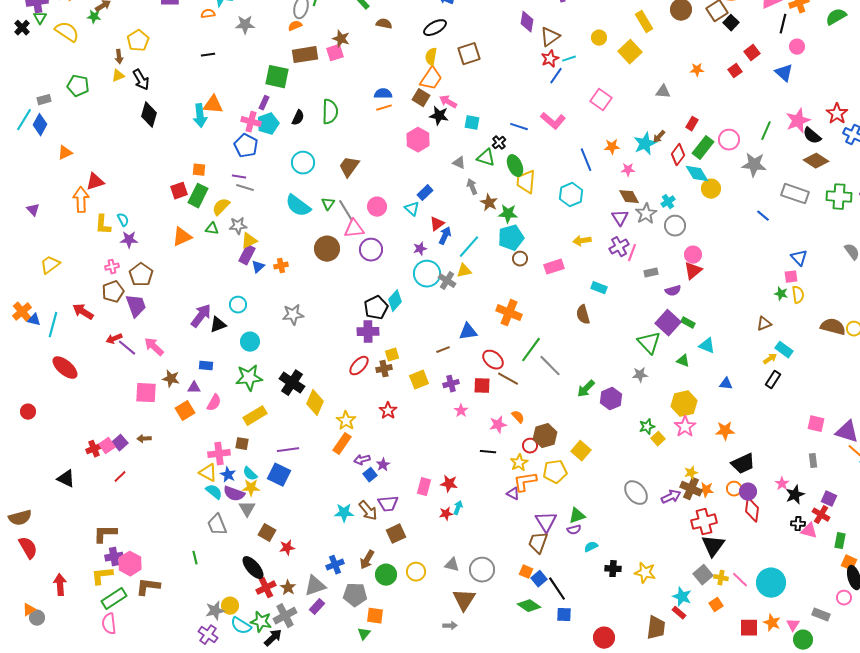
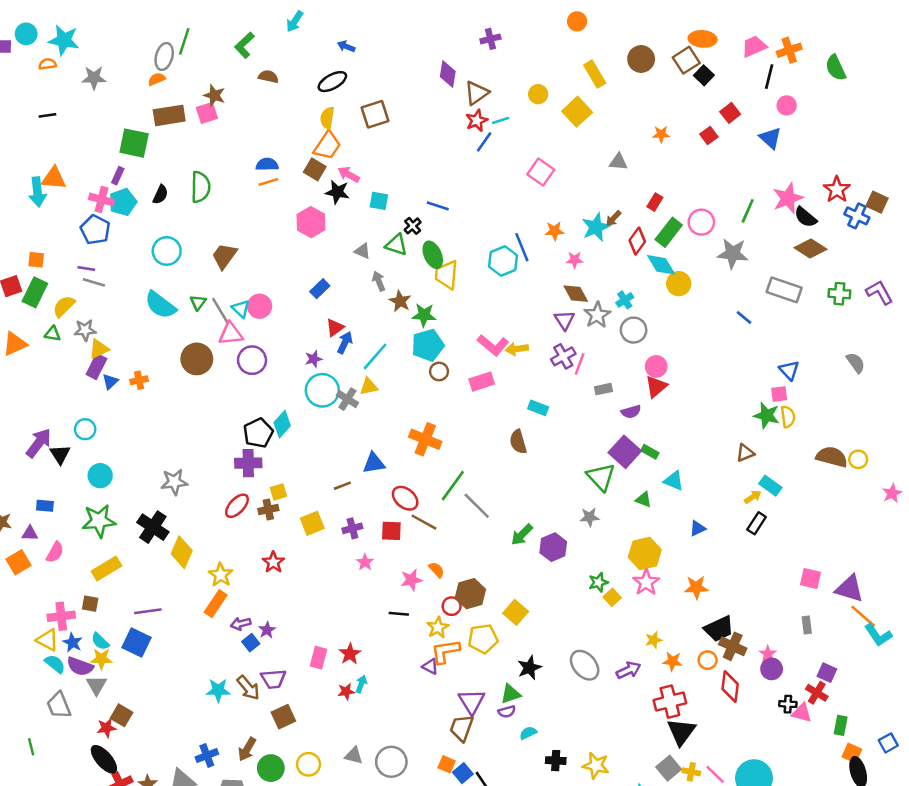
green semicircle: (836, 17) -> (836, 68), turned -85
pink L-shape: (553, 121) -> (493, 345), moved
cyan hexagon: (571, 195) -> (503, 261), moved
green cross: (839, 197) -> (839, 294), size x0.7
cyan triangle: (412, 209) -> (241, 309), moved
green star: (781, 294) -> (767, 415), size x1.5
gray star: (293, 315) -> (174, 482), moved
black triangle: (218, 325) -> (60, 454), turned -42
blue triangle: (726, 384) -> (698, 528), turned -32
red star: (449, 484) -> (350, 654), turned 30
brown cross: (691, 489) -> (733, 646), moved
purple circle: (748, 492) -> (772, 669), moved
black star: (795, 495) -> (529, 668), moved
red star: (287, 548) -> (106, 728), moved

